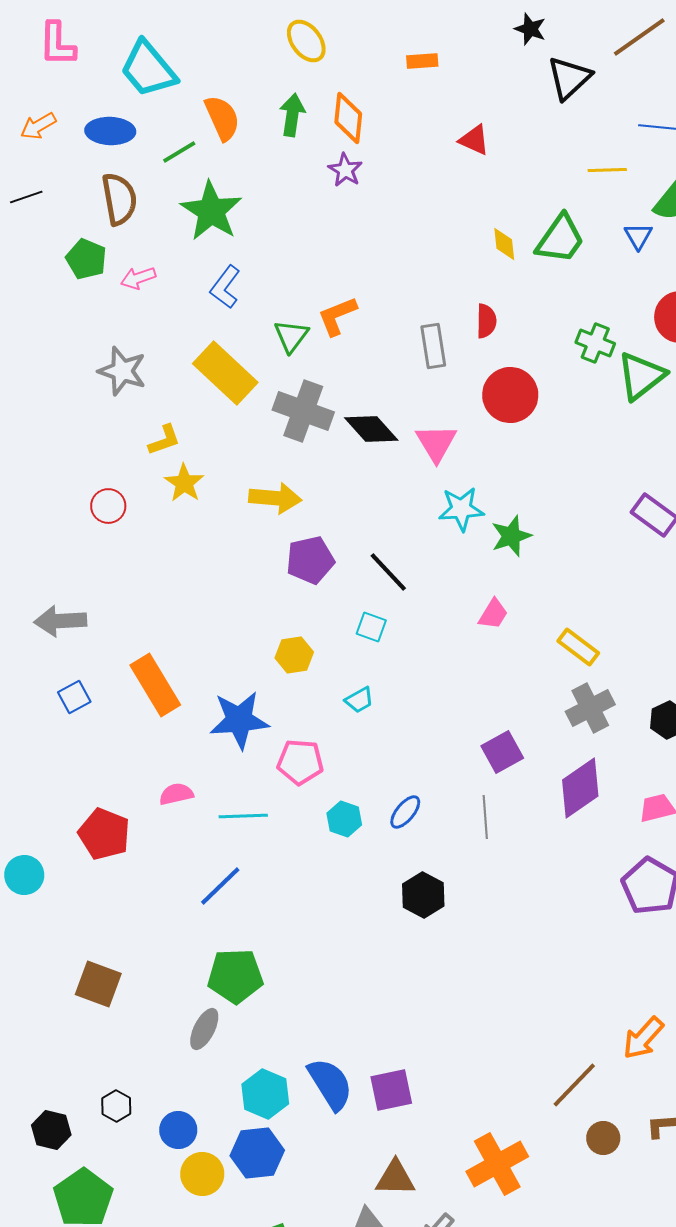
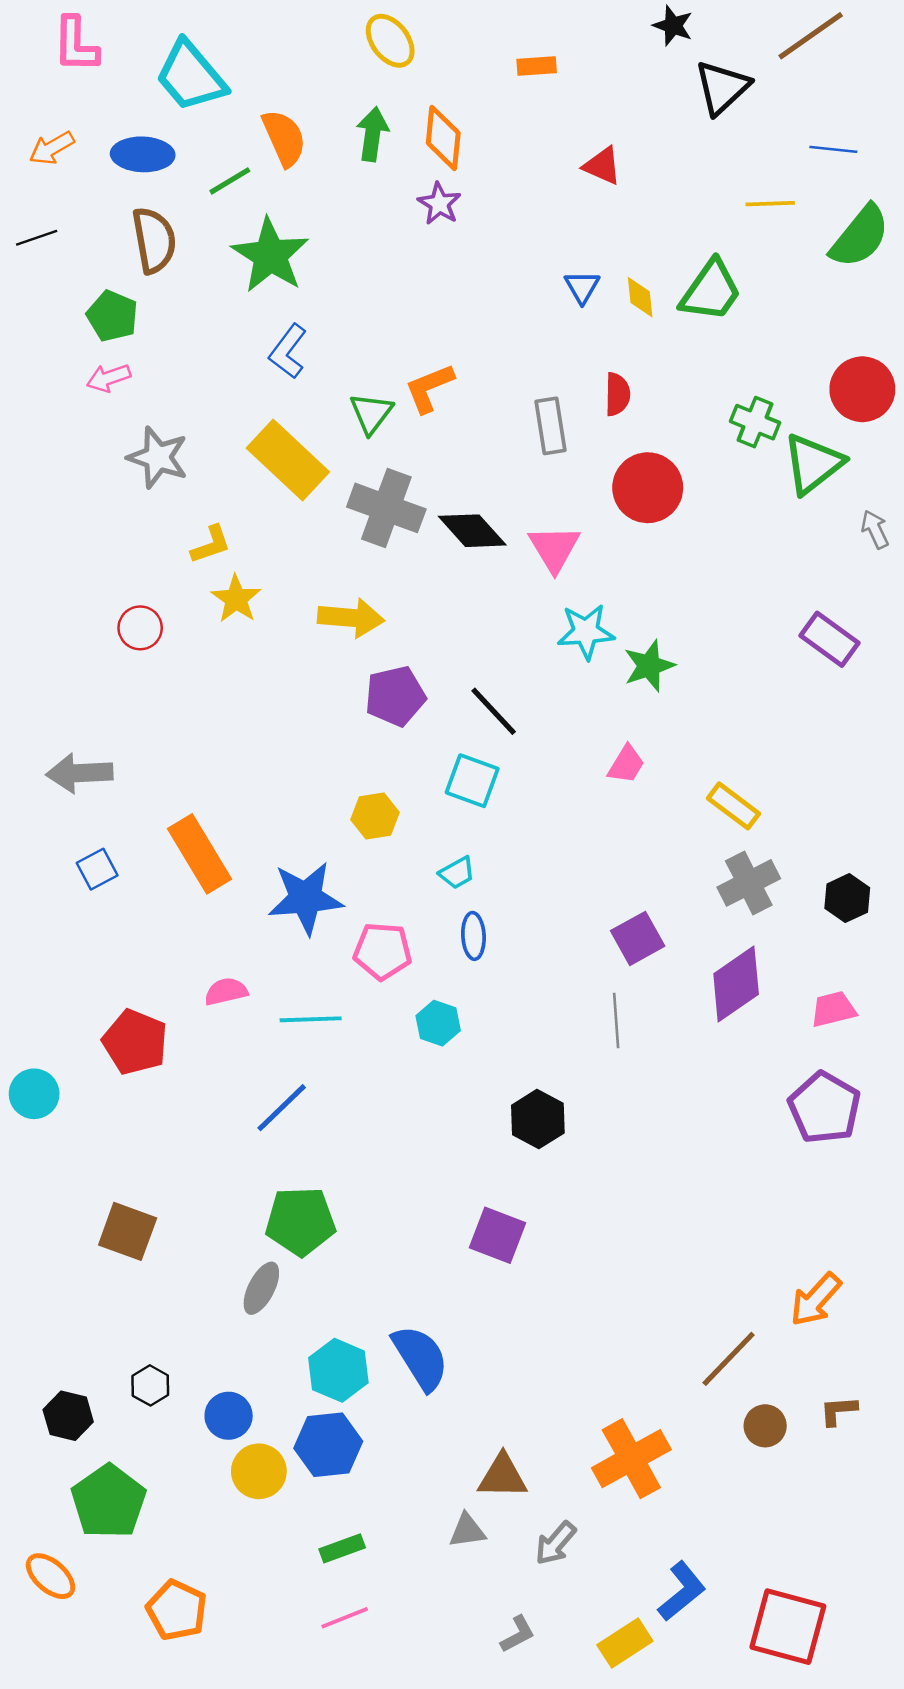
blue triangle: (638, 236) -> (582, 287), moved
pink arrow: (138, 278) -> (109, 378), moved
cyan square: (371, 627) -> (472, 781), size x1.4
blue ellipse: (405, 812) -> (473, 936), moved, turned -42
purple square: (391, 1090) -> (497, 1235), moved, turned 33

